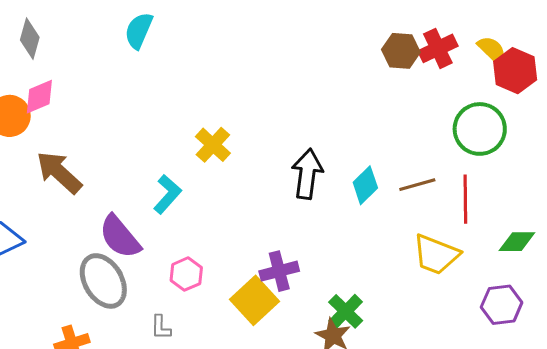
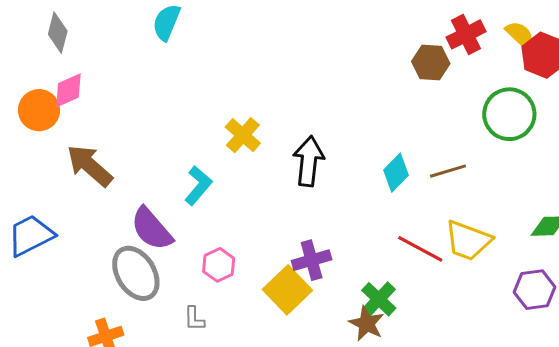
brown hexagon: (401, 51) -> (431, 63), moved
black arrow: (307, 174) -> (309, 161), moved
red line: (465, 199) -> (420, 249), moved, turned -60

